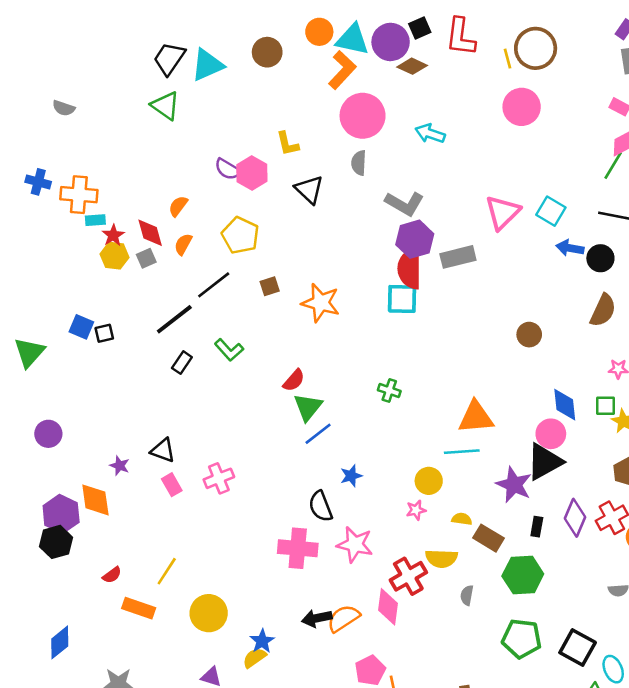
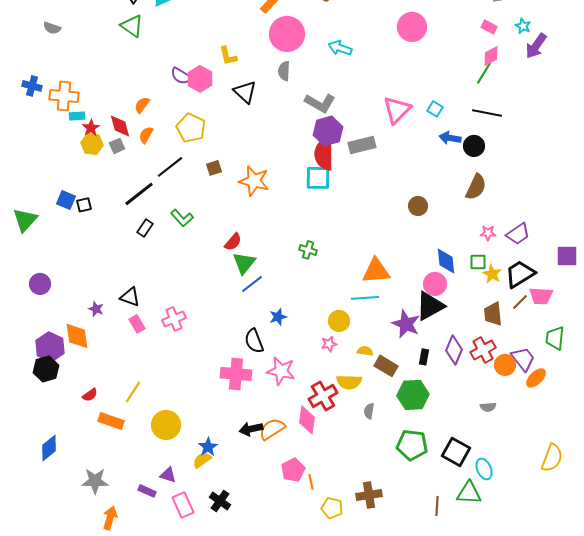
cyan square: (551, 211) -> (435, 109), size x0.7

